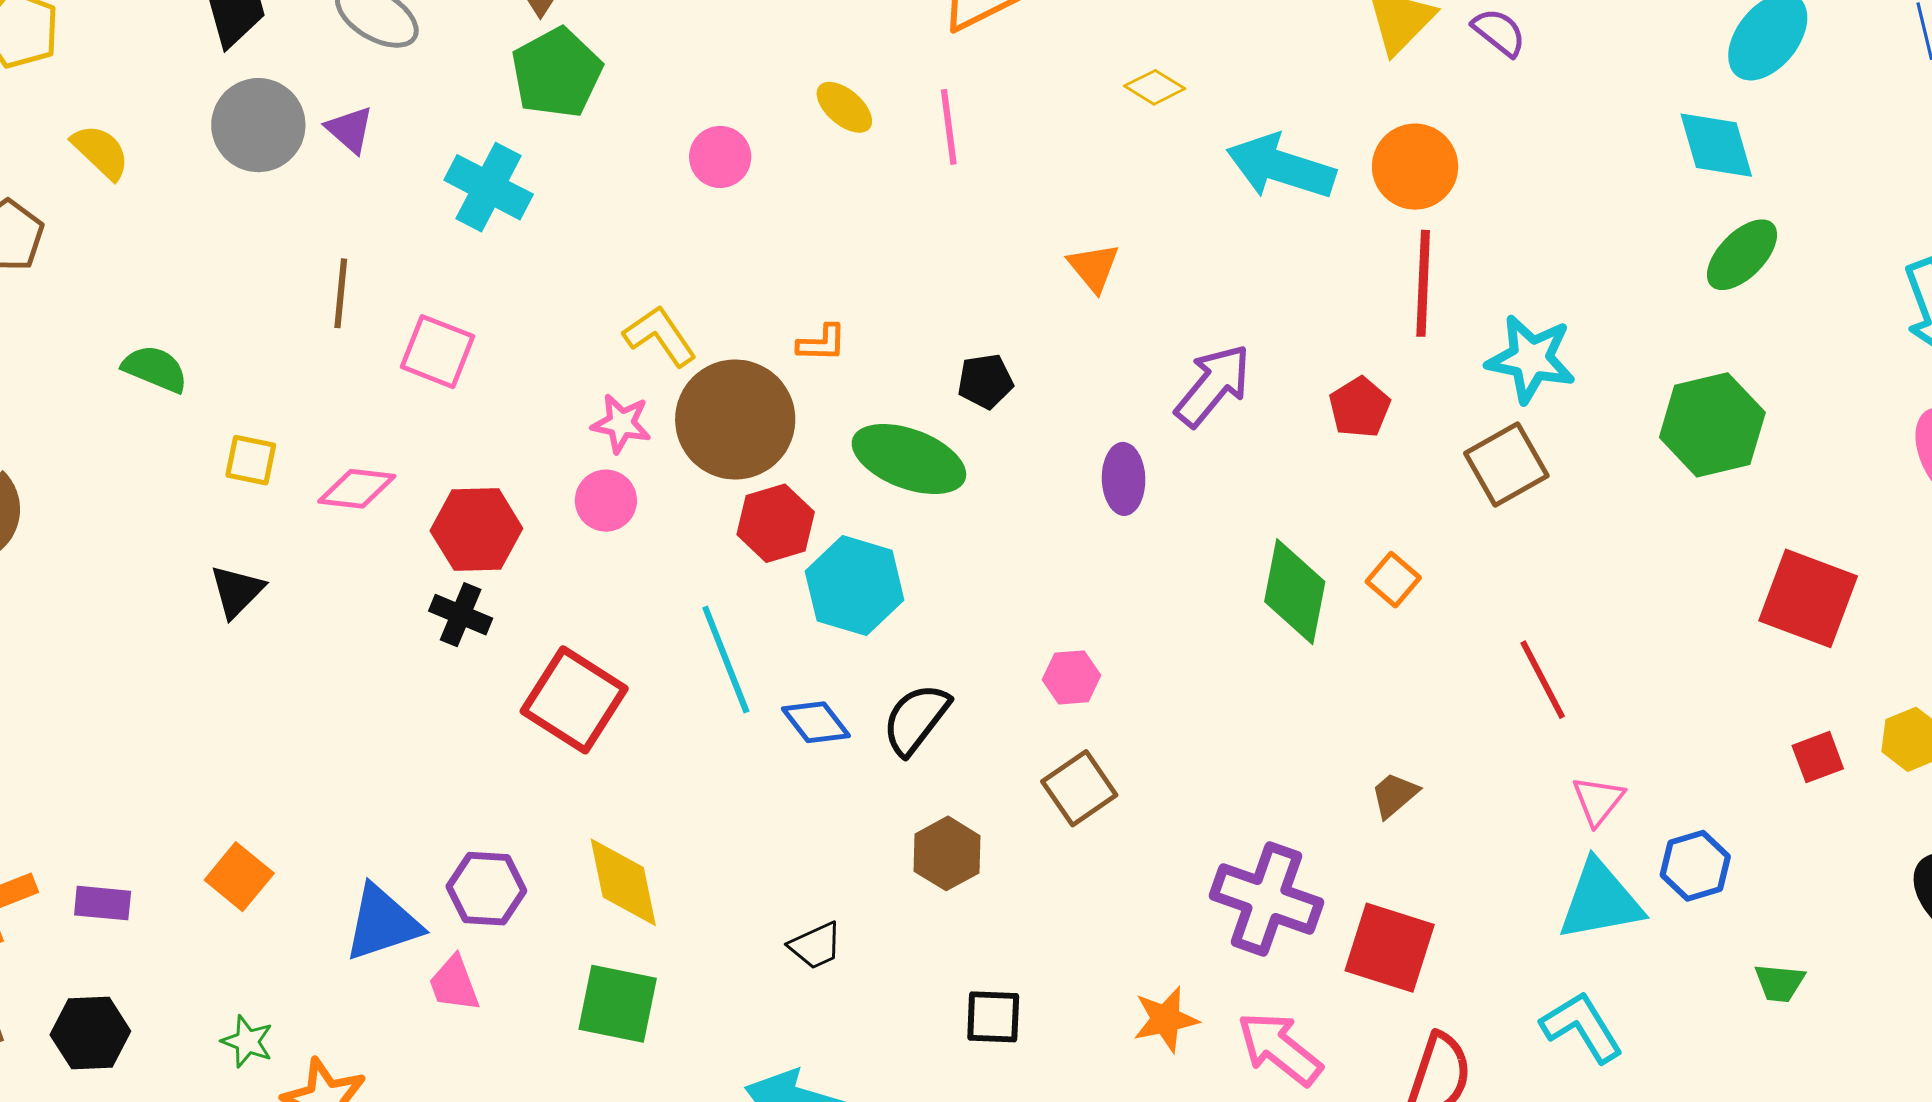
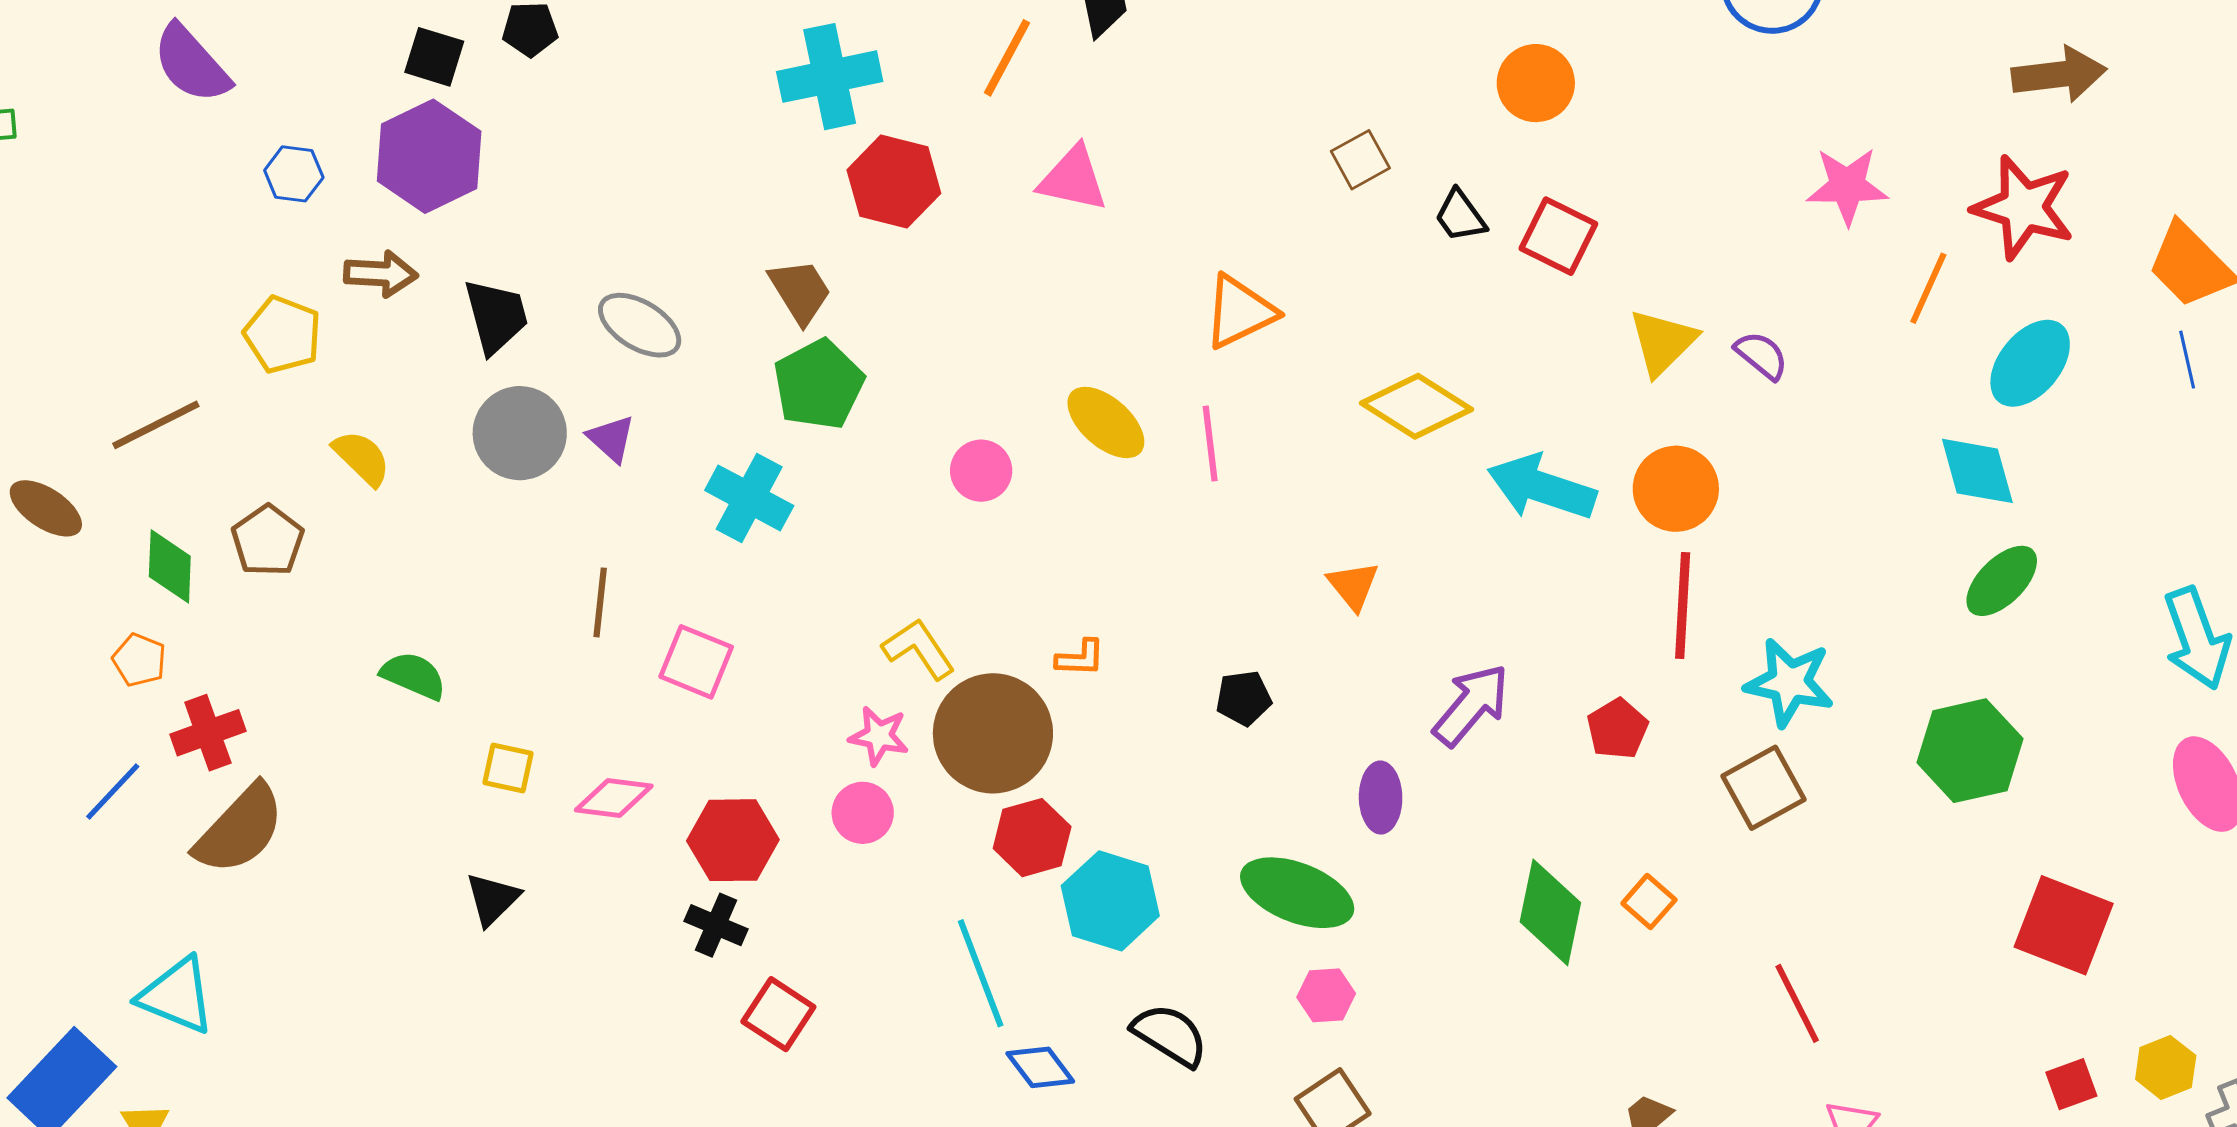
yellow diamond: (1155, 87) -> (1416, 406), size x1.8
yellow ellipse: (844, 107) -> (1106, 422), size x1.4
green ellipse: (909, 459) -> (1297, 893), moved
red square: (574, 700) -> (778, 1014), moved, size x0.7
black semicircle: (916, 719) -> (1170, 1035), turned 84
blue diamond: (816, 722) -> (1040, 1067), moved

